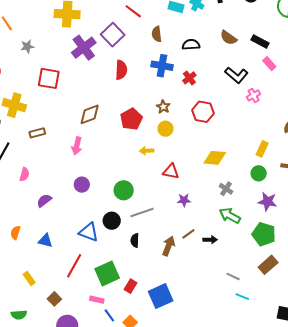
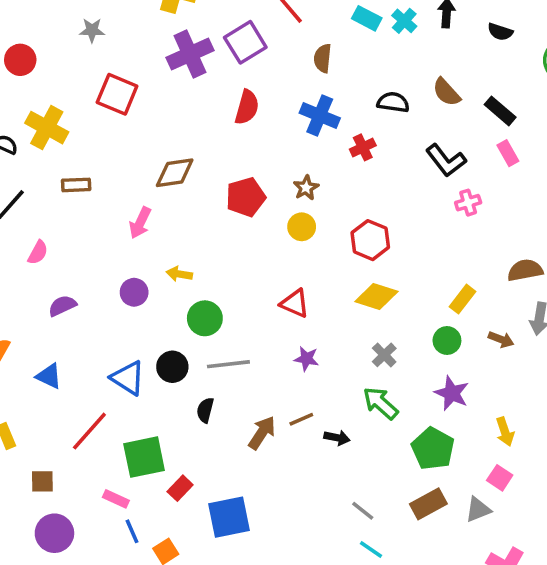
black semicircle: (191, 45) -> (393, 102), moved
red hexagon: (203, 112) -> (370, 240), moved
yellow arrow: (147, 151) -> (179, 274), moved
brown square: (54, 299) -> (42, 481), turned 32

